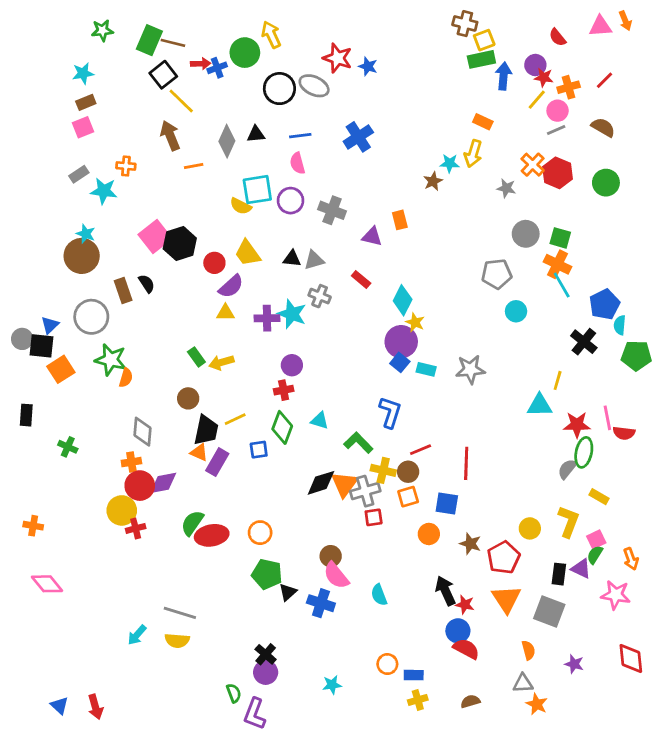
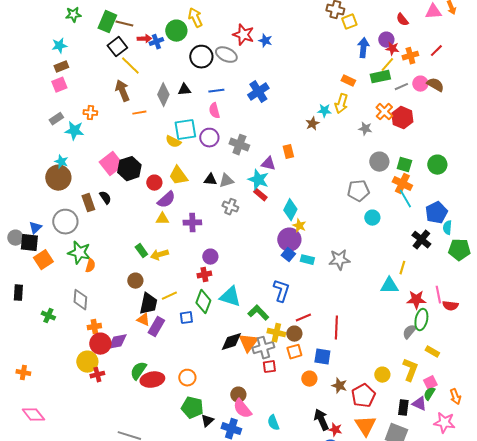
green rectangle: (481, 59) -> (380, 77), moved
pink circle: (558, 111) -> (420, 84), moved
green circle: (606, 183) -> (437, 165), moved
cyan star: (292, 314) -> (258, 180), moved
cyan triangle: (320, 421) -> (230, 297), size x1.6
gray diamond: (142, 432) -> (80, 300), moved

